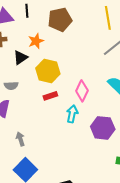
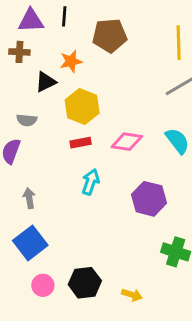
pink diamond: (82, 91) -> (127, 142), turned 65
cyan arrow: (72, 114) -> (91, 182), moved

